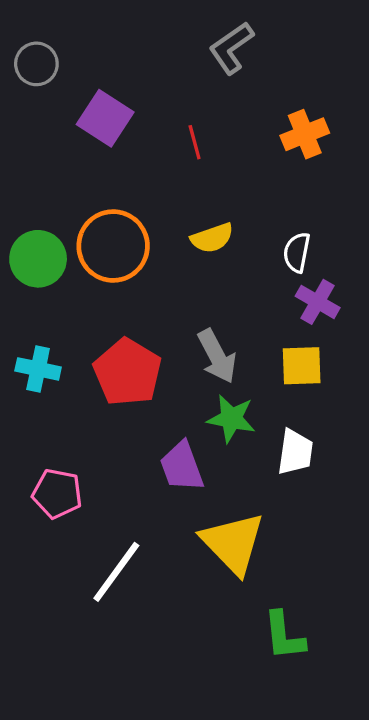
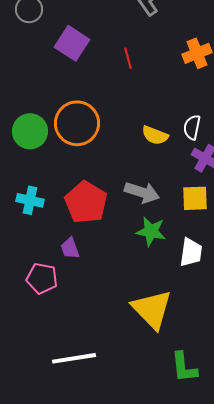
yellow semicircle: (212, 238) -> (155, 135), moved, turned 40
gray arrow: (217, 356) -> (142, 192), turned -44
purple trapezoid: (182, 466) -> (70, 248), moved, size x0.7
white line: (116, 572) -> (74, 358), moved, turned 45

